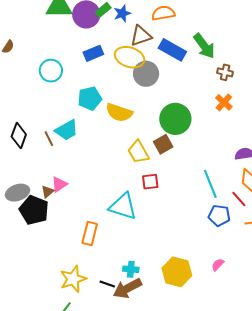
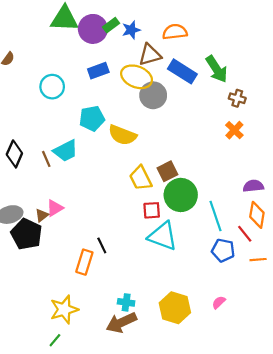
green circle: (175, 119) -> (181, 195), moved
cyan triangle: (123, 206) -> (163, 236), moved
black line: (107, 284) -> (102, 245), moved, turned 42

